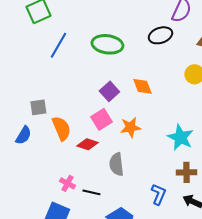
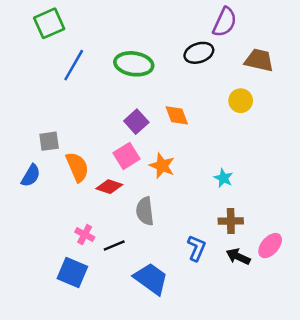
orange star: (130, 127) -> (162, 166), turned 30
cyan star: (180, 137) -> (223, 178), size x0.6
black line: (91, 192) -> (114, 246), turned -36

